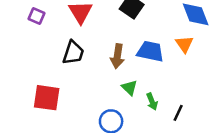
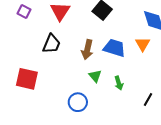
green arrow: (152, 102) -> (119, 83), moved
black line: (178, 113) -> (148, 100), moved

